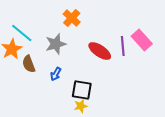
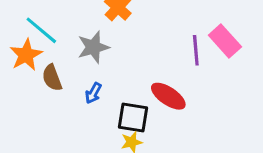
red ellipse: (100, 51) -> (168, 96), moved

